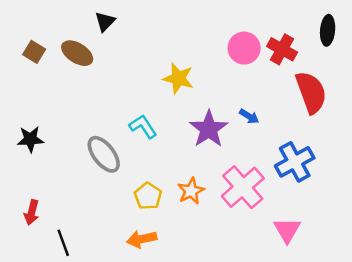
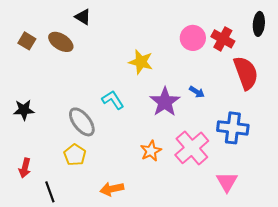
black triangle: (105, 22) -> (83, 17), turned -42
blue cross: (295, 162) -> (233, 128), turned 36
yellow pentagon: (148, 196) -> (75, 155), moved

